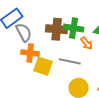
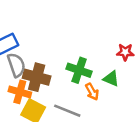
brown cross: (57, 29) -> (37, 77), moved

